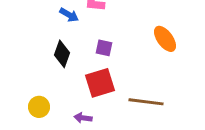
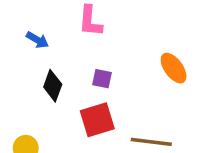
blue arrow: (69, 15) -> (37, 40), moved

